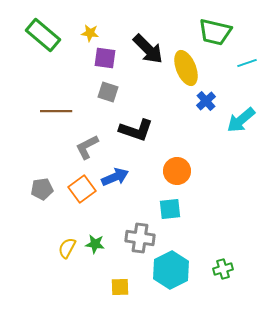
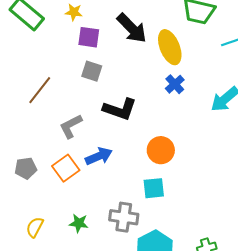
blue cross: (206, 101) -> (175, 84), moved
brown line: (56, 111) -> (40, 90), turned -52
yellow semicircle: (67, 248) -> (35, 227), moved

